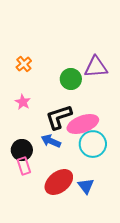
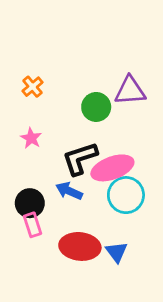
red ellipse: (59, 182) -> (80, 246), turned 44

